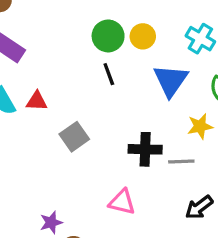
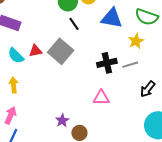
blue triangle: (171, 80) -> (112, 18), turned -40
gray square: (74, 137) -> (61, 51), moved, size x1.4

